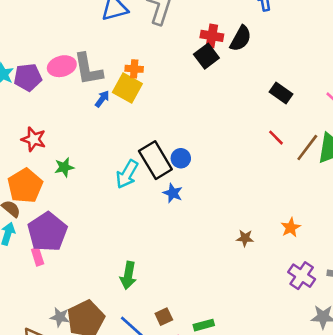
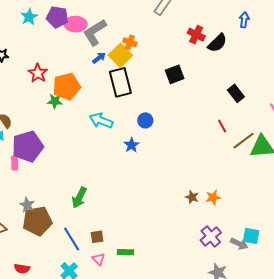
black square: (206, 56) -> (175, 74), moved
gray L-shape: (88, 69) -> (95, 32), turned 52
purple pentagon: (28, 77) -> (57, 17), moved
black rectangle: (155, 160) -> (120, 82), moved
cyan arrow: (127, 174) -> (101, 121), turned 65
orange pentagon: (25, 186) -> (67, 86), moved
brown star: (245, 238) -> (192, 197), moved
gray star: (60, 317) -> (27, 205), moved

